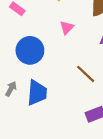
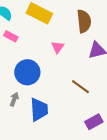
gray arrow: (11, 89) -> (14, 99), moved

